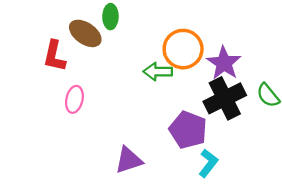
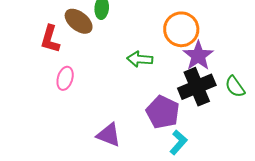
orange circle: (183, 49) -> (181, 29), moved
purple triangle: (129, 160) -> (109, 135), turned 36

